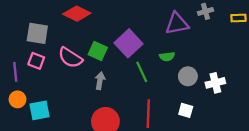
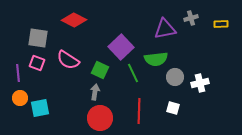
green square: (98, 51) -> (100, 70), moved
green semicircle: (167, 56) -> (156, 59), size x1.6
gray arrow: (100, 81) -> (95, 92), moved

